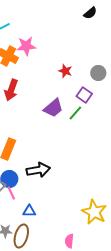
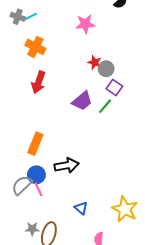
pink star: (26, 46) -> (85, 24), moved
gray circle: (98, 73) -> (106, 69), moved
blue triangle: (29, 211) -> (81, 208), moved, turned 40

